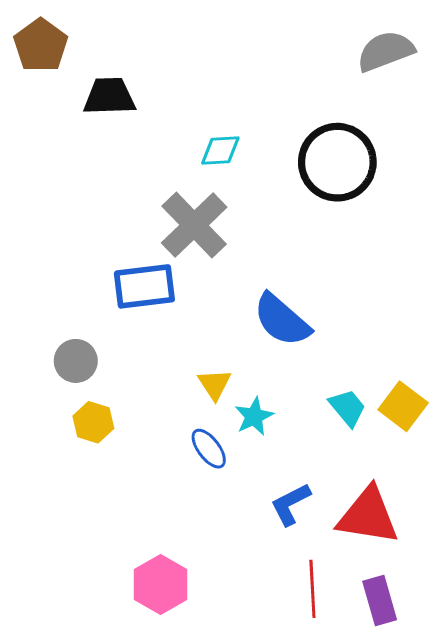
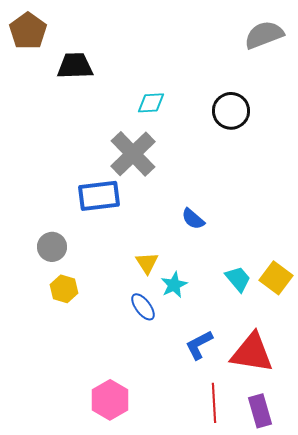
black circle: (337, 162) -> (231, 111), size x0.7
blue semicircle: (282, 320) -> (193, 219), size x0.6

